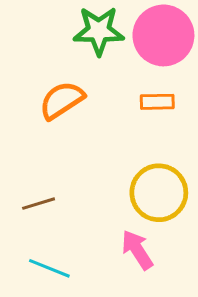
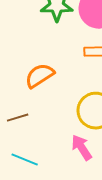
orange semicircle: (62, 100) -> (40, 76), moved

